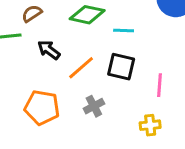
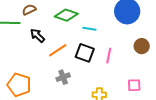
pink line: (160, 85) -> (109, 56), moved
orange pentagon: (42, 107) -> (19, 85), moved

